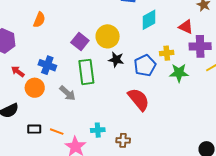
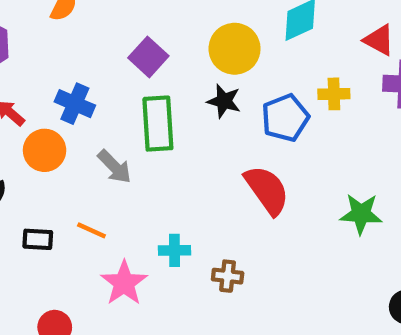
yellow circle: (108, 36) -> (235, 49), moved
green star: (179, 73) -> (361, 214), moved
orange line: (57, 132) -> (91, 230), moved

